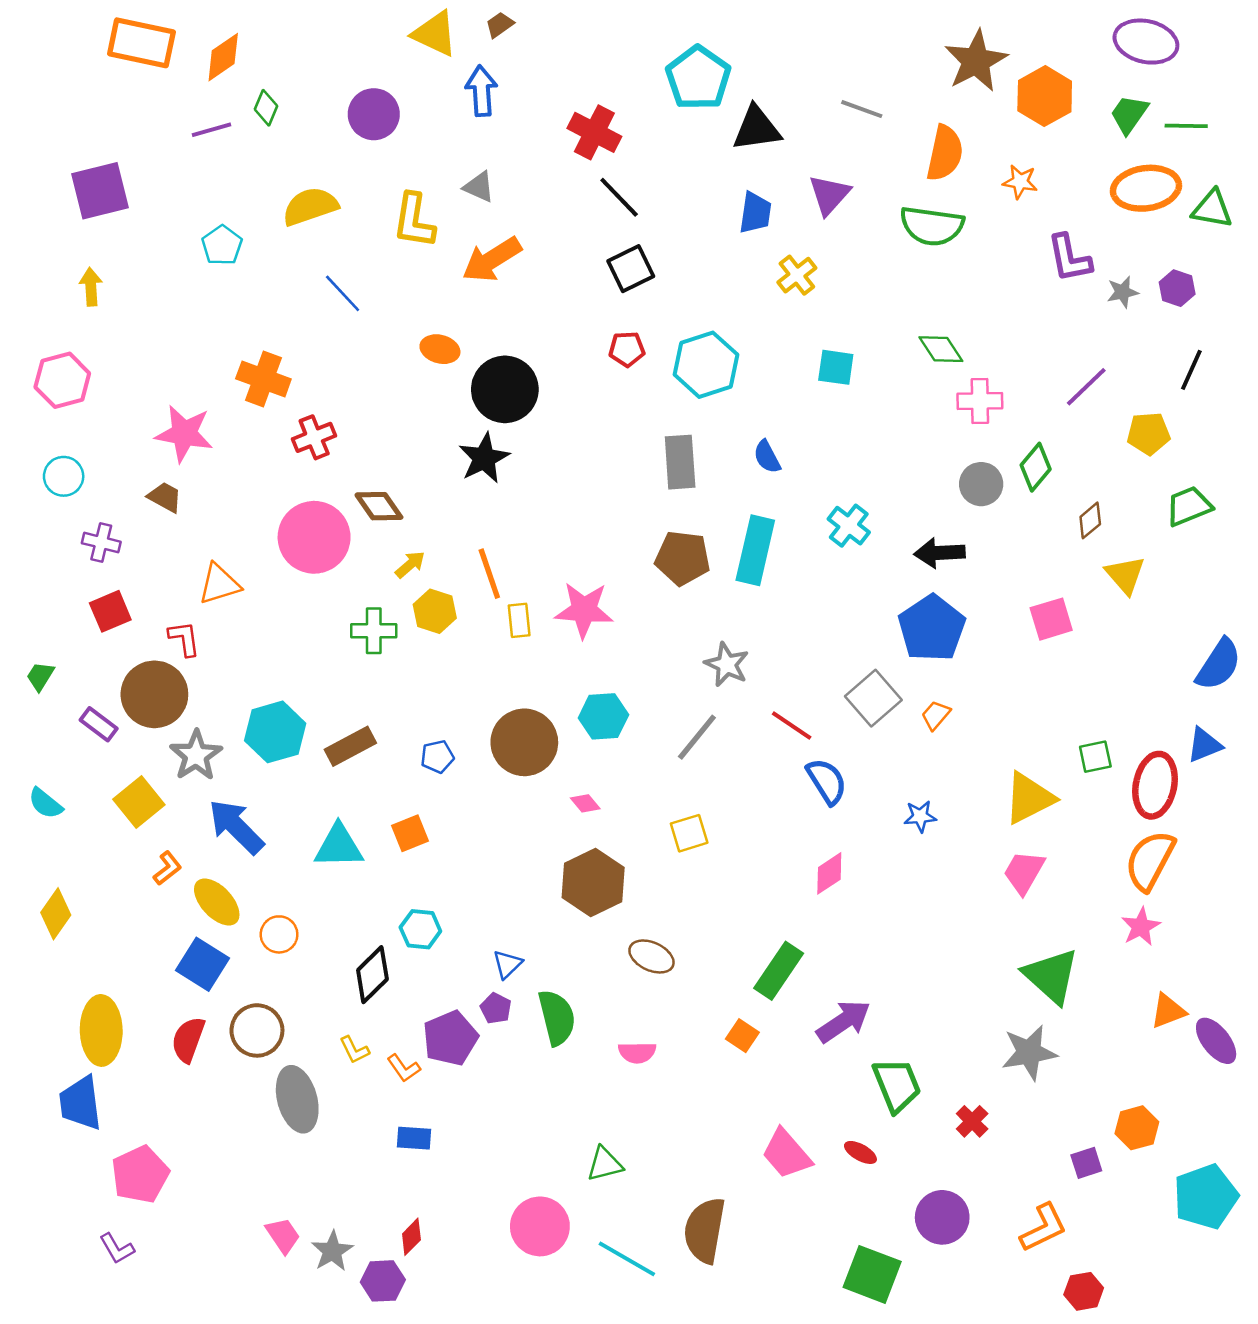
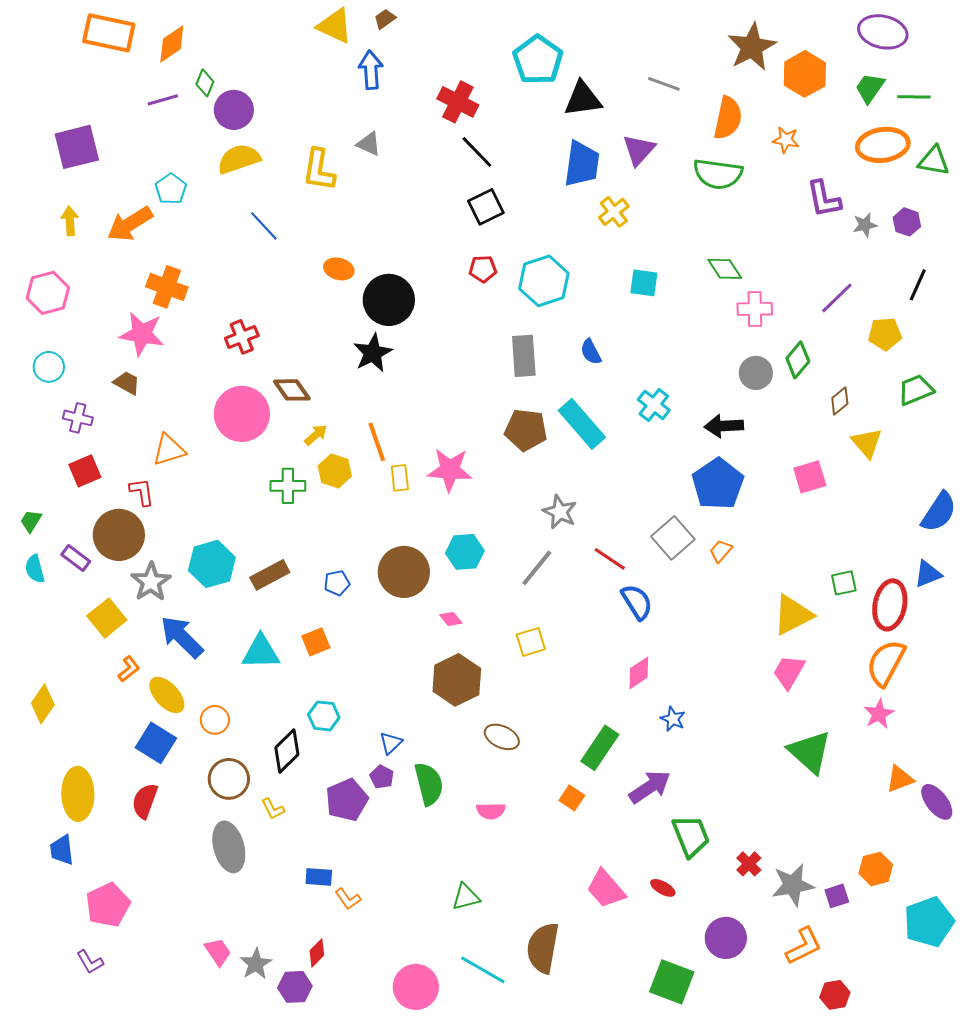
purple circle: (374, 114) -> (234, 110), moved
blue trapezoid: (755, 213) -> (582, 164), size x1.4
orange arrow: (492, 260) -> (130, 224), moved
orange cross: (263, 379) -> (167, 287), moved
cyan rectangle: (755, 550) -> (582, 424), turned -54
cyan semicircle: (45, 803) -> (35, 569), moved, turned 36
blue star: (920, 816) -> (673, 719), moved, turned 30
brown circle: (257, 1030) -> (229, 779), moved
gray star: (1029, 1053) -> (793, 885), moved
orange L-shape: (404, 1068) -> (348, 899), moved
blue trapezoid: (80, 1103) -> (62, 850), size x0.7
pink circle: (540, 1226) -> (416, 987), moved

